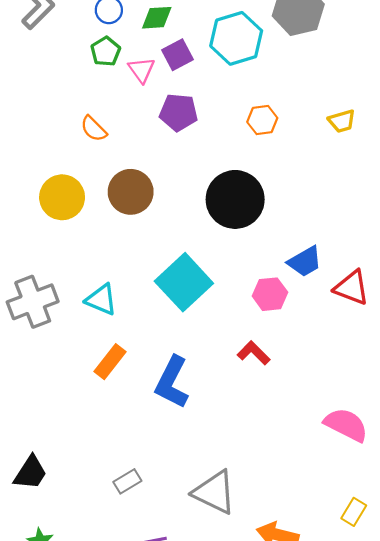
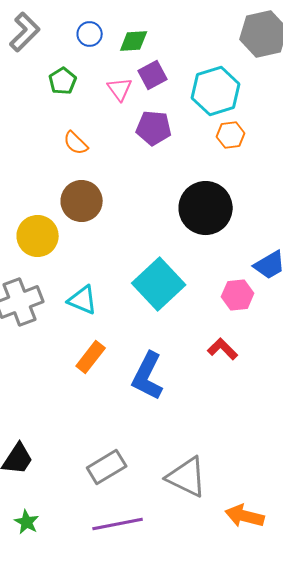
cyan hexagon: (236, 38) -> (216, 91), moved
green pentagon: (106, 51) -> (63, 81), moved
brown circle: (131, 192) -> (82, 201), moved
yellow circle: (62, 197) -> (38, 236), moved
gray rectangle: (127, 481) -> (107, 467), size x1.5

